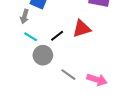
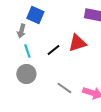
cyan line: (31, 37) -> (27, 51), turned 40
gray circle: (43, 55) -> (26, 74), moved

